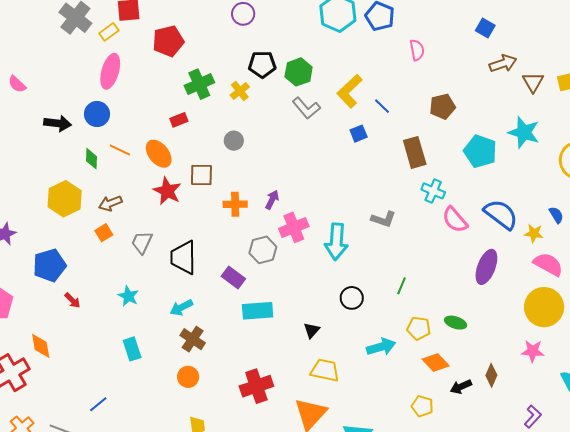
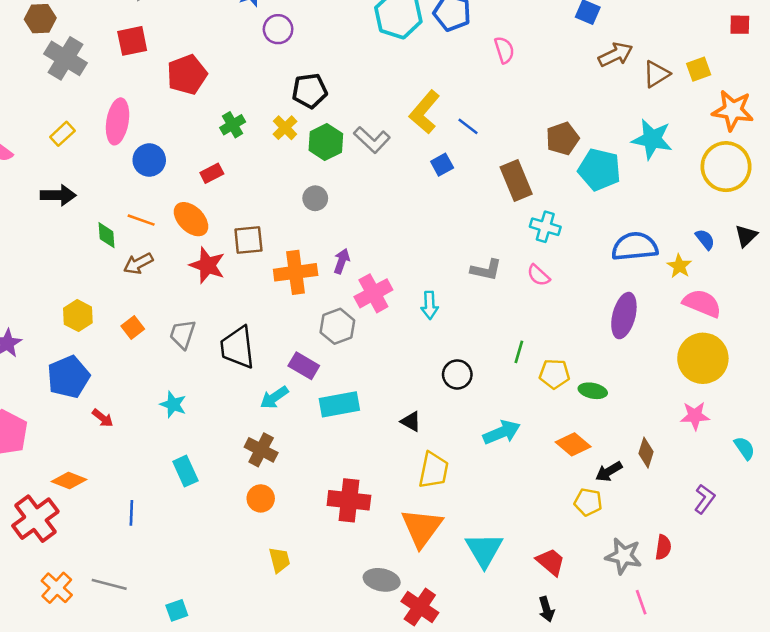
yellow rectangle: (109, 32) -> (62, 134), moved
green hexagon: (299, 72) -> (326, 142), moved
brown triangle: (533, 82) -> (656, 74), turned 35
green cross: (199, 84) -> (233, 125), size x0.7
brown pentagon: (442, 106) -> (563, 139), moved
blue circle: (97, 114) -> (149, 160), moved
gray circle: (234, 141) -> (315, 198), moved
yellow hexagon: (65, 199) -> (78, 316), moved, size x0.7
brown arrow: (110, 203) -> (138, 264), moved
orange cross: (235, 204) -> (296, 272), size x1.4
blue semicircle: (501, 214) -> (635, 247), turned -36
pink semicircle: (455, 220) -> (539, 275), moved, size x0.7
yellow star: (534, 233) -> (679, 266), turned 30
cyan arrow: (336, 242) -> (430, 305), size x0.6
cyan arrow: (181, 308) -> (274, 398), moved
yellow pentagon: (419, 328) -> (554, 374), moved
black triangle: (312, 330) -> (411, 421), turned -36
orange diamond: (41, 346) -> (69, 480), turned -52
yellow trapezoid: (325, 370) -> (434, 470), turned 96
red cross: (256, 386) -> (349, 500), turned 32
blue line: (98, 404) -> (131, 513), moved, turned -42
yellow pentagon: (422, 406) -> (588, 502), moved

